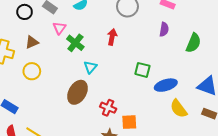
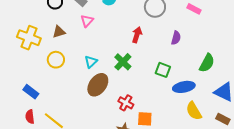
purple semicircle: (164, 29) -> (176, 38), moved
green cross: (75, 43) -> (123, 62), moved
green semicircle: (193, 43) -> (207, 63), moved
cyan triangle: (90, 67) -> (91, 62), moved

